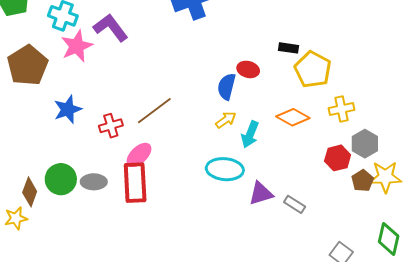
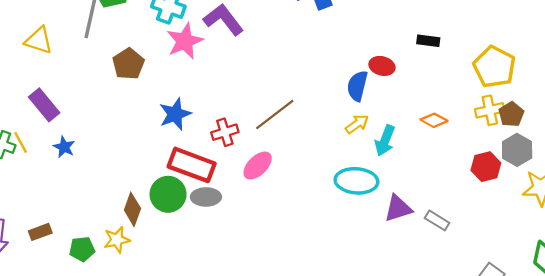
brown pentagon: (28, 65) -> (128, 64), size x0.7
yellow pentagon: (313, 70) -> (494, 67), moved
orange diamond: (293, 117) -> (434, 120), size x0.7
brown pentagon: (363, 181) -> (511, 114), moved
red rectangle: (135, 183) -> (192, 165), moved, turned -66

